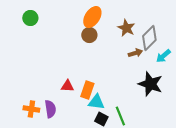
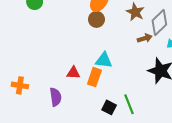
cyan triangle: (96, 102) -> (104, 60), moved
orange cross: (31, 109) -> (20, 85), moved

